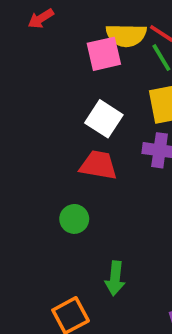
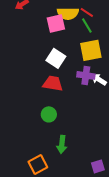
green circle: (74, 219) -> (49, 114), moved

